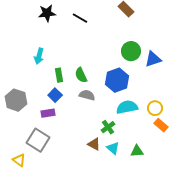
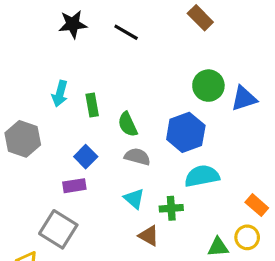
green rectangle: (59, 75) -> (92, 105), moved
gray hexagon: (16, 100) -> (23, 139), moved
yellow circle: (155, 108) -> (247, 237), moved
green cross: (108, 127) -> (171, 208), turned 32
cyan triangle: (113, 148) -> (134, 199), moved

